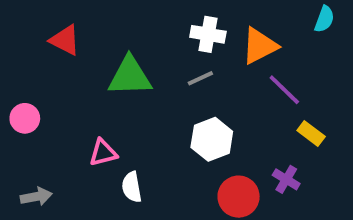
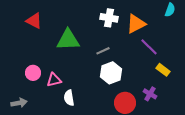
gray line: (200, 78) -> (103, 51), moved
pink circle: (25, 118) -> (33, 73), moved

